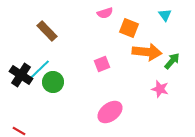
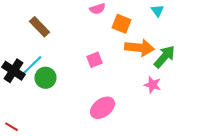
green arrow: (172, 61) -> (164, 57), size x1.4

